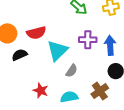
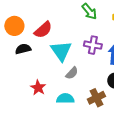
red semicircle: (36, 33) -> (43, 30), turned -36
cyan triangle: (57, 51) -> (61, 51), turned -30

